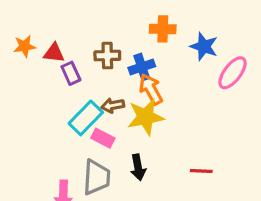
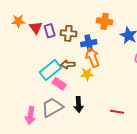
red triangle: (54, 53) -> (36, 28), turned 40
purple rectangle: (71, 73) -> (50, 31), moved
yellow star: (146, 117) -> (87, 74), size x0.6
gray trapezoid: (96, 177) -> (52, 107), turned -130

